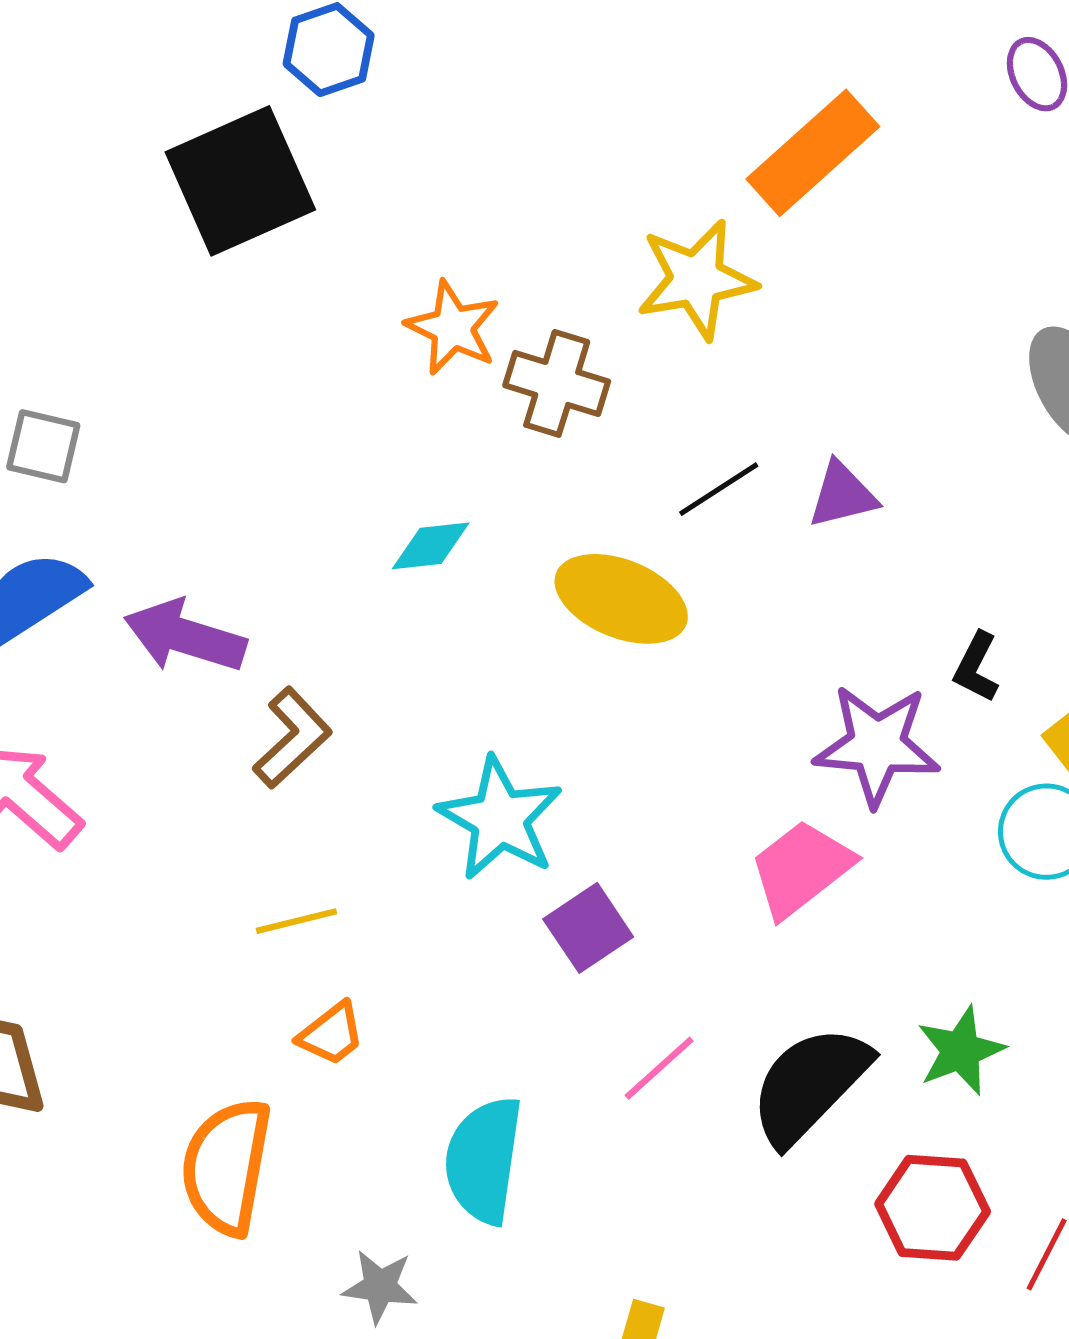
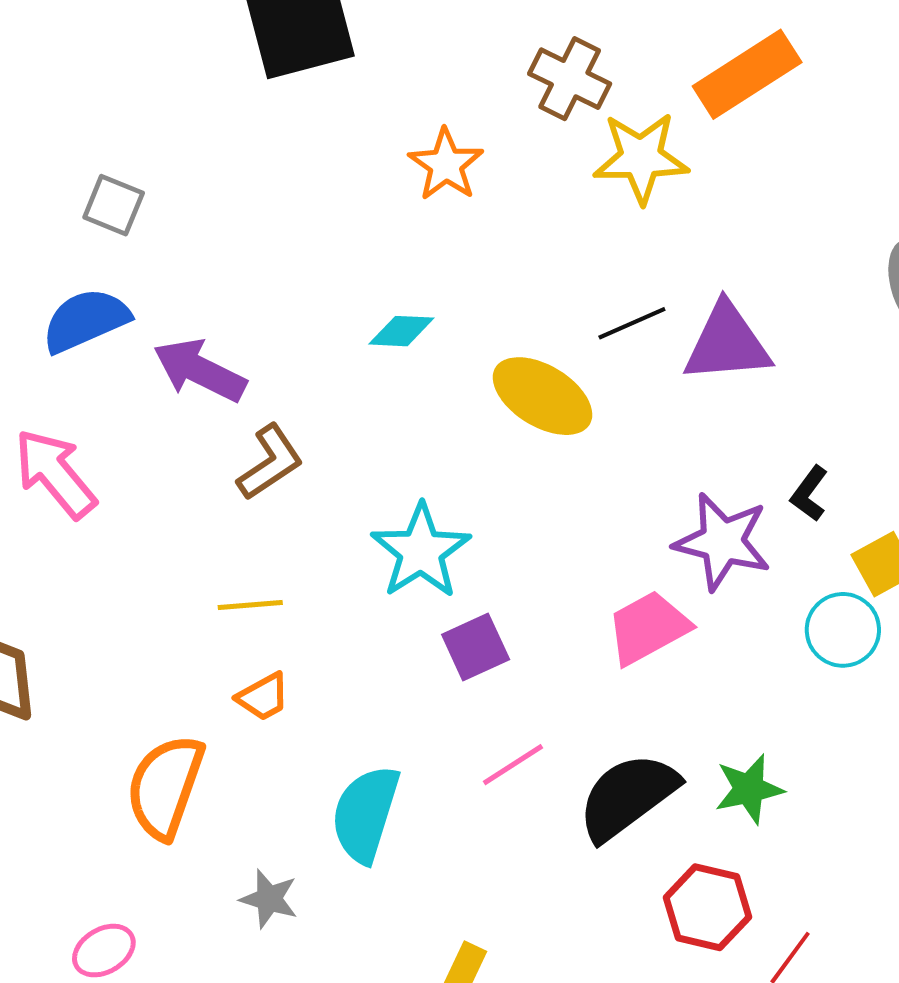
brown cross: (557, 383) -> (570, 79), moved
purple triangle: (842, 495) -> (727, 343), size x1.6

